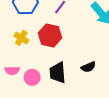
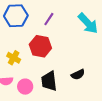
yellow cross: (21, 38) -> (14, 58), moved

